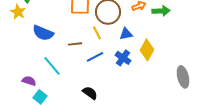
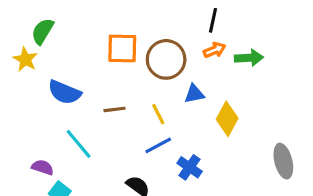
yellow line: (97, 33) -> (158, 114), moved
blue line: (95, 57) -> (158, 145), moved
blue cross: (123, 58) -> (190, 167), moved

